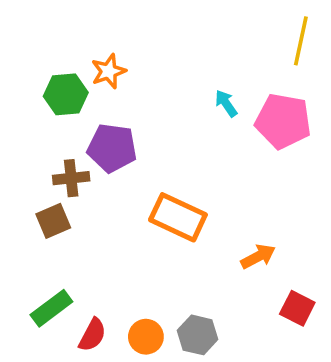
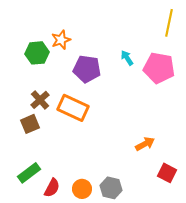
purple pentagon: (112, 148) -> (87, 69), moved
brown cross: (71, 178) -> (40, 100), turned -36
orange rectangle: (178, 217) -> (73, 108), moved

